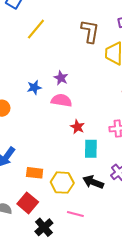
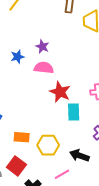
red star: (77, 127) -> (60, 92), size x1.5
black arrow: (93, 182) -> (79, 155), moved
pink line: (75, 214) -> (62, 174), turned -42

